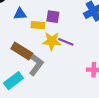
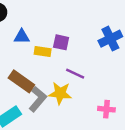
yellow star: (52, 41) -> (60, 93), moved

